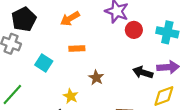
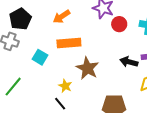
orange rectangle: (77, 49) -> (69, 43), size x1.6
brown star: (96, 78) -> (87, 68), size x1.6

